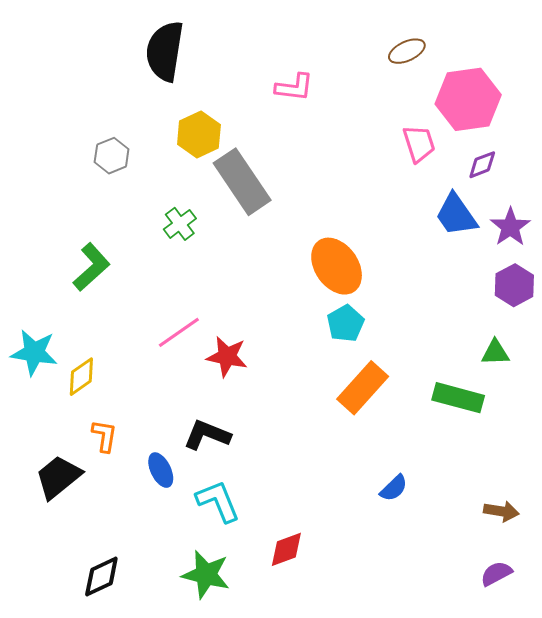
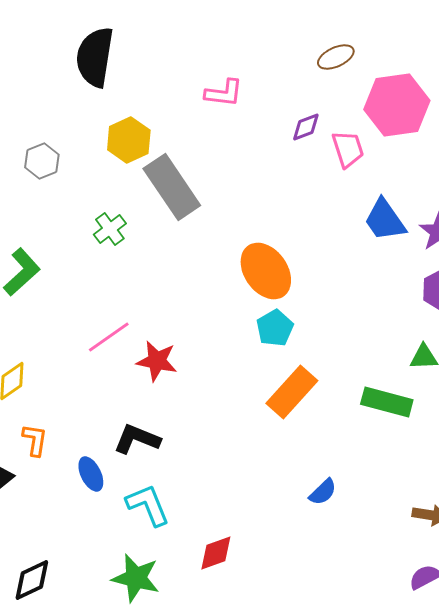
purple diamond: (482, 165) -> (306, 127), moved

